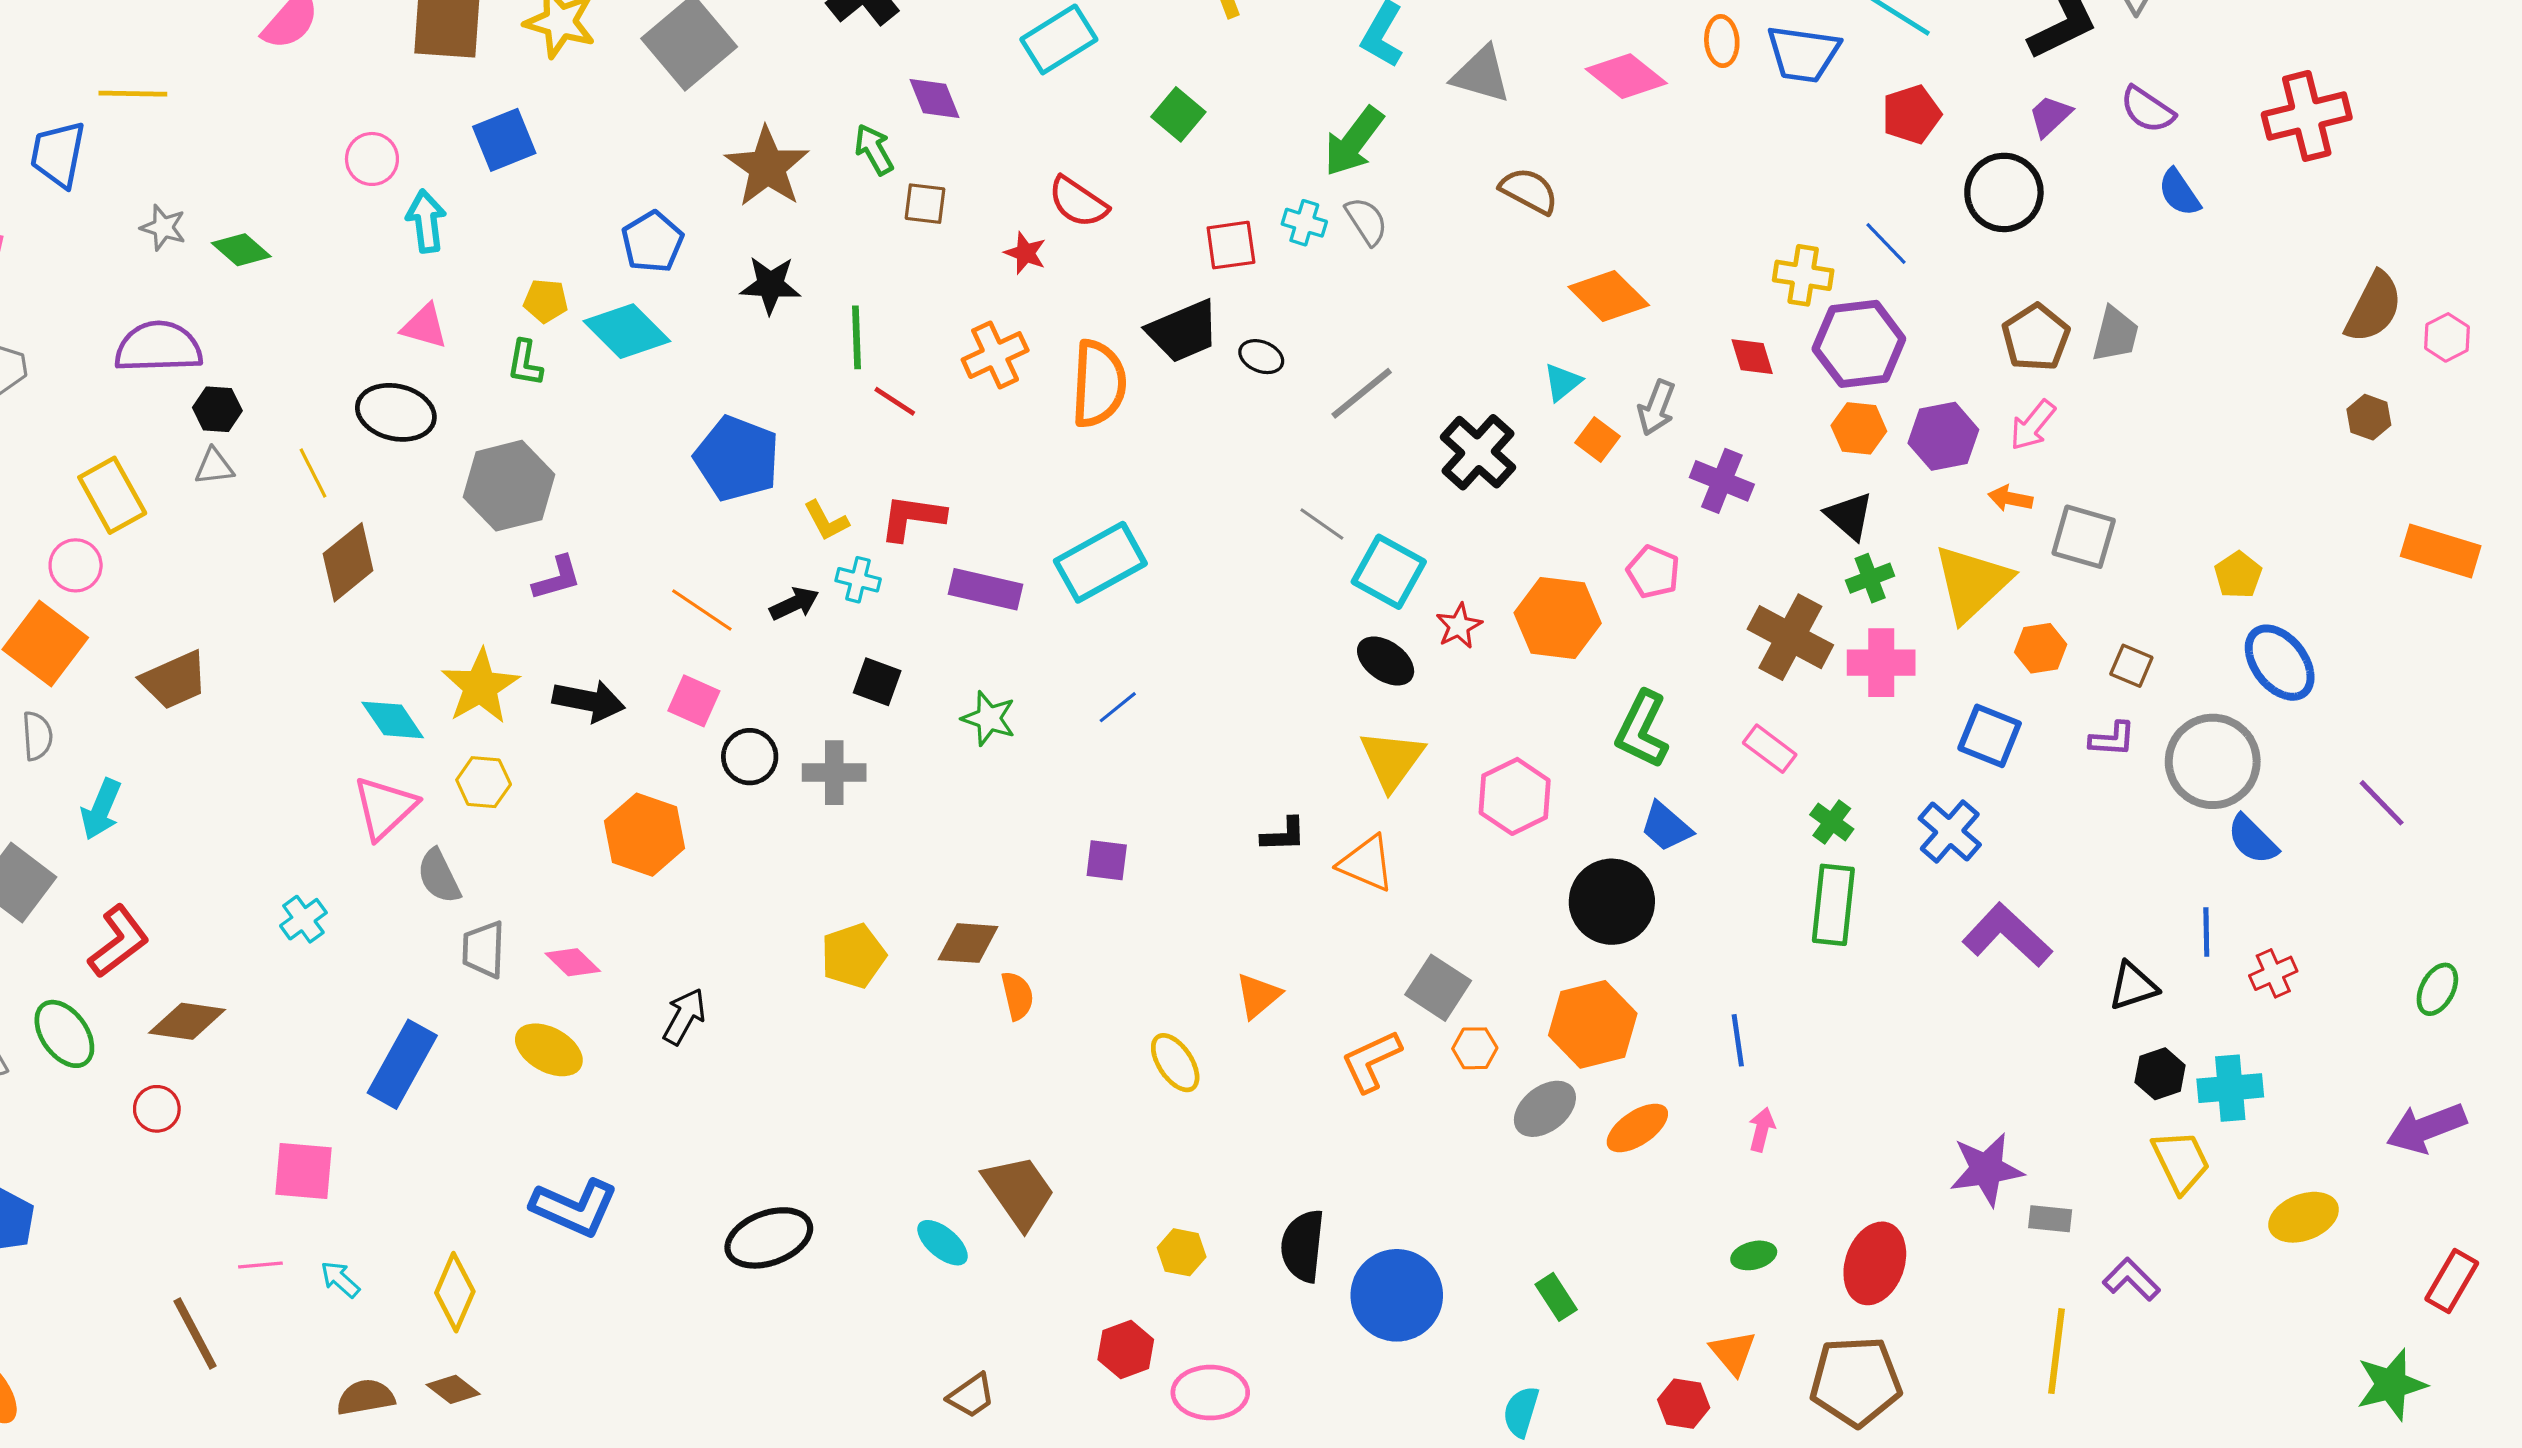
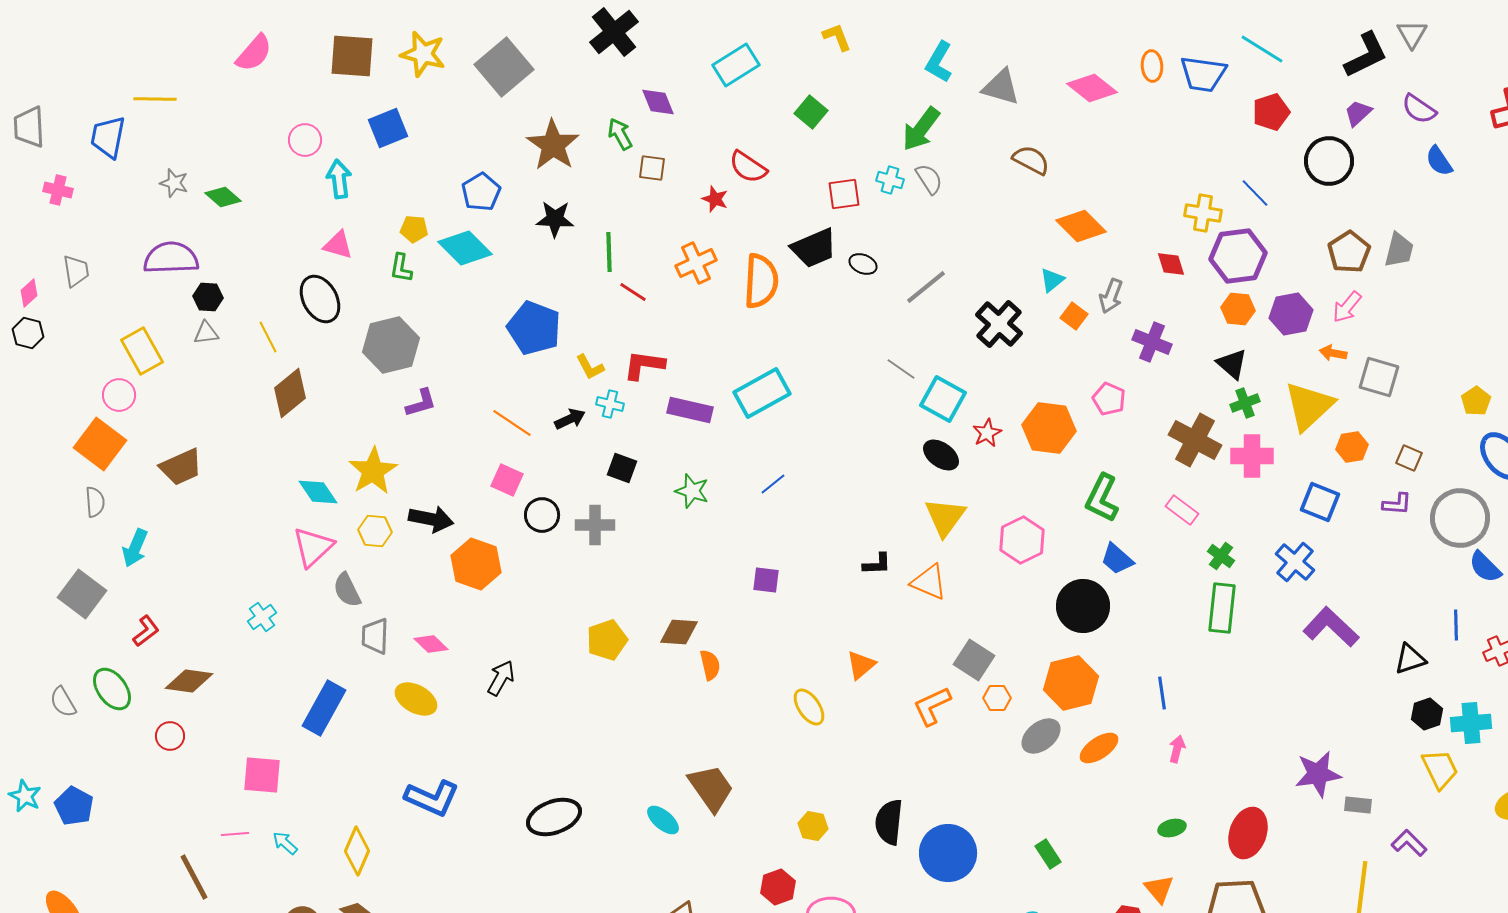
black ellipse: (396, 412) -> (320, 299), turned 48
black arrow: (589, 701) -> (431, 519), moved
red L-shape: (119, 941) -> (146, 631), size x0.7

